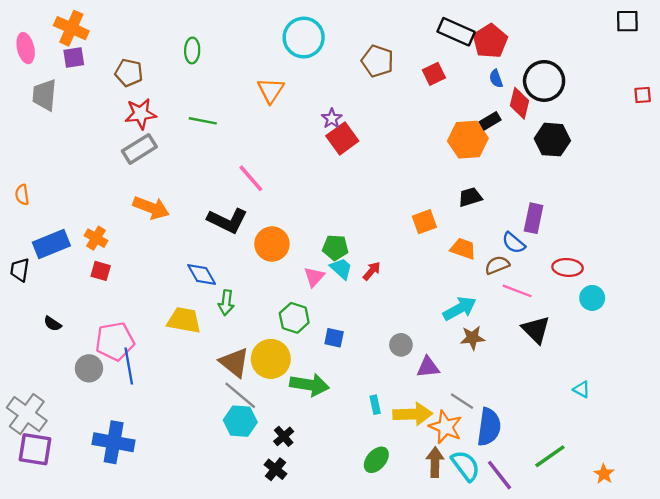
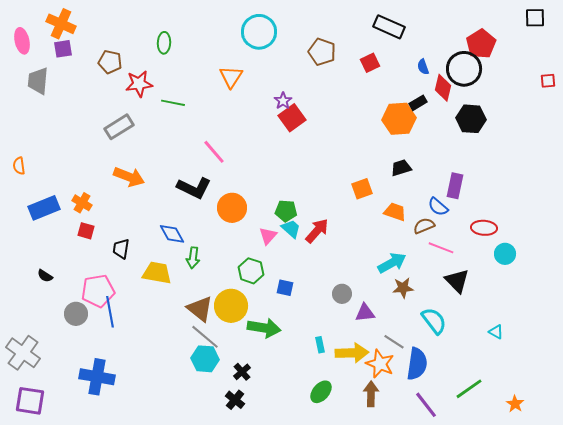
red pentagon: (490, 41) -> (481, 44), moved
red star: (141, 114) -> (139, 84), moved
black trapezoid: (20, 270) -> (121, 249), moved
red arrow: (372, 271) -> (317, 231), size x1.5
purple square: (35, 449) -> (30, 401), moved
cyan semicircle: (465, 466) -> (434, 321), moved

